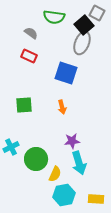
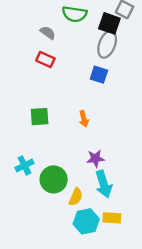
black square: (84, 25) -> (109, 23), turned -30
blue square: (66, 73) -> (99, 75), moved, size x0.7
yellow rectangle: (96, 199) -> (112, 218), moved

